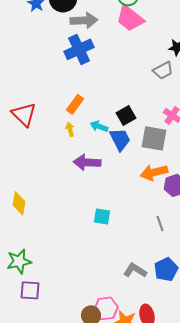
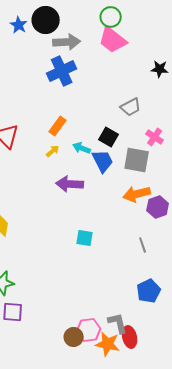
gray trapezoid: (163, 70) -> (131, 107), moved
black square: (126, 115) -> (109, 137), turned -30
yellow arrow: (70, 129) -> (53, 151), turned 64
gray L-shape: (135, 270) -> (118, 323), moved, turned 45

